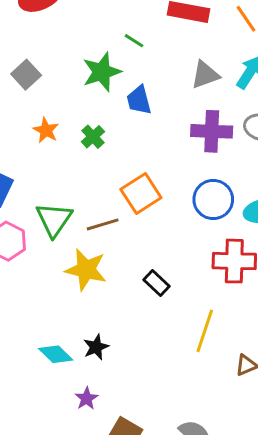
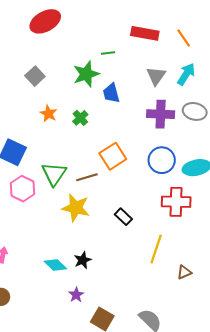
green line: (134, 41) -> (108, 53), turned -40
gray triangle: (205, 75) -> (156, 76), turned -35

